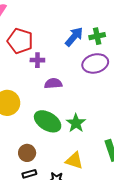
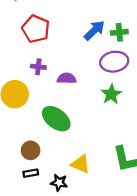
purple cross: (37, 60) -> (38, 67), moved
green star: (76, 123) -> (111, 94), moved

